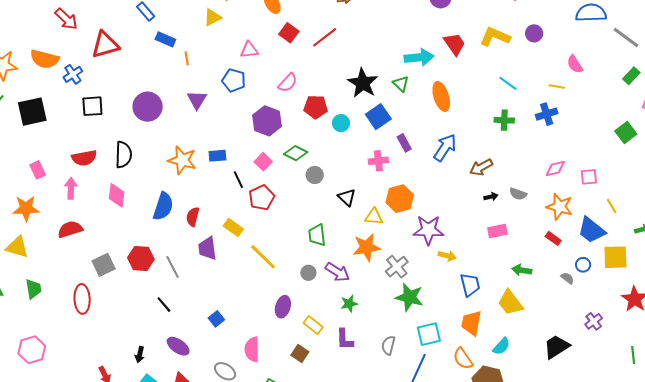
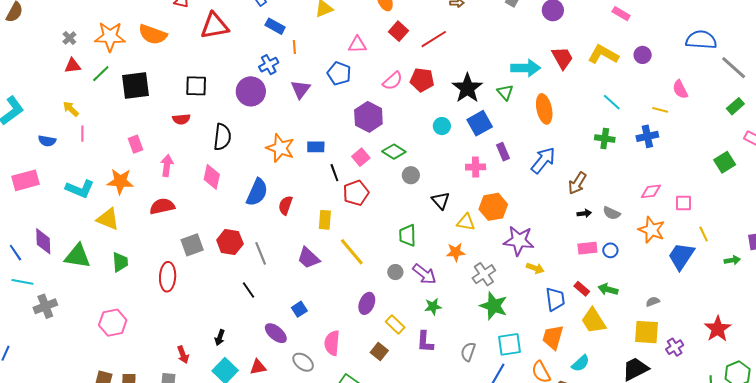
blue cross: (73, 74) -> (269, 65), moved
red pentagon: (316, 107) -> (422, 80), moved
red semicircle: (84, 158) -> (181, 119), moved, size x0.7
brown arrow: (481, 167) -> (577, 183), turned -35
yellow rectangle: (233, 227) -> (325, 220), turned 54
blue trapezoid: (592, 230) -> (681, 256), turned 80
red rectangle: (553, 238) -> (582, 289), moved
orange star: (367, 247) -> (456, 252), size x0.7
purple trapezoid: (207, 248) -> (308, 258), moved, turned -45
yellow square: (615, 257) -> (646, 332), moved
blue circle: (583, 265) -> (610, 250), moved
gray semicircle: (567, 278) -> (653, 302), turned -64
purple ellipse: (178, 346) -> (276, 333), moved

